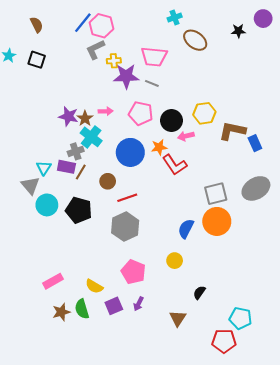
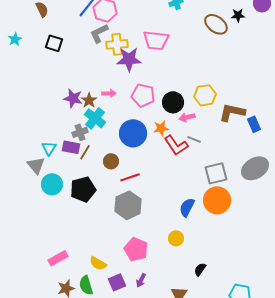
brown ellipse: (195, 40) -> (216, 24), moved
black square: (37, 60) -> (54, 43), moved
yellow cross: (114, 61) -> (117, 44), size x1.5
gray line: (152, 83) -> (194, 139), moved
black pentagon: (79, 210) -> (83, 189), turned -30

